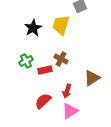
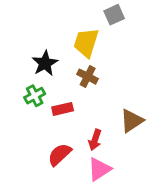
black star: (33, 28) -> (45, 63), moved
brown cross: (61, 59) -> (88, 77), moved

